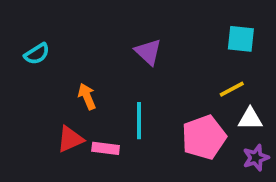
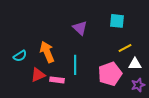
cyan square: (241, 39) -> (117, 21), moved
cyan semicircle: (37, 54) -> (20, 56), moved
orange arrow: (87, 96) -> (47, 52), size x1.5

